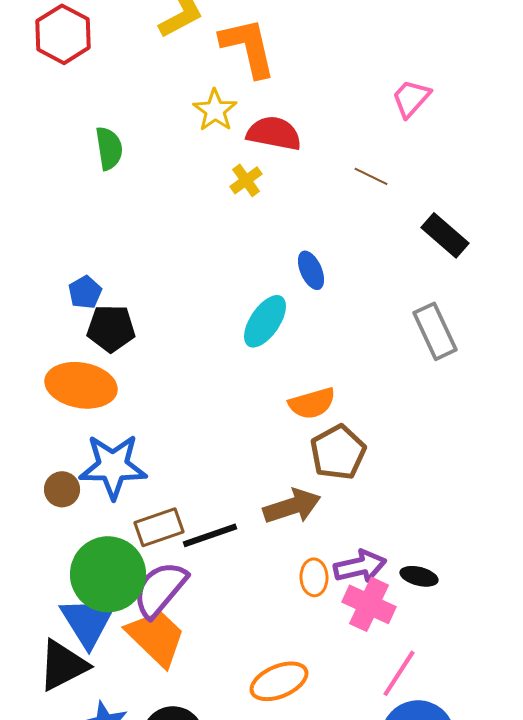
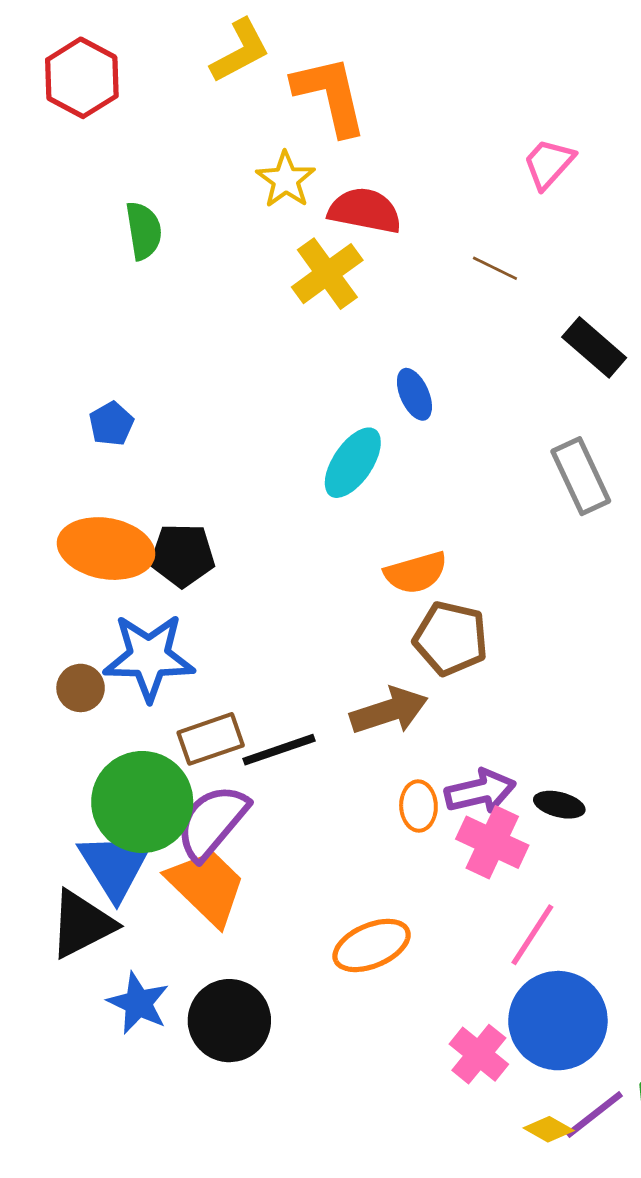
yellow cross: (246, 180) -> (327, 274), size x1.6
black pentagon: (111, 328) -> (182, 555), moved
brown pentagon: (338, 452) -> (451, 638), turned -30

